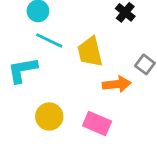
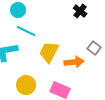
yellow trapezoid: (90, 52) -> (49, 52), moved, turned 40

